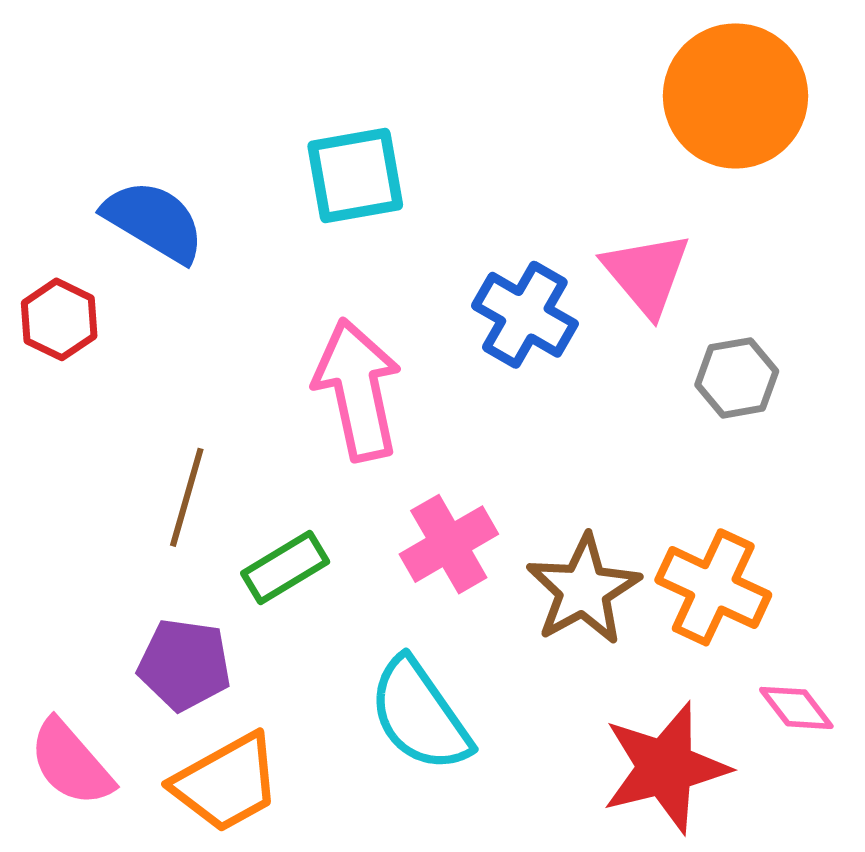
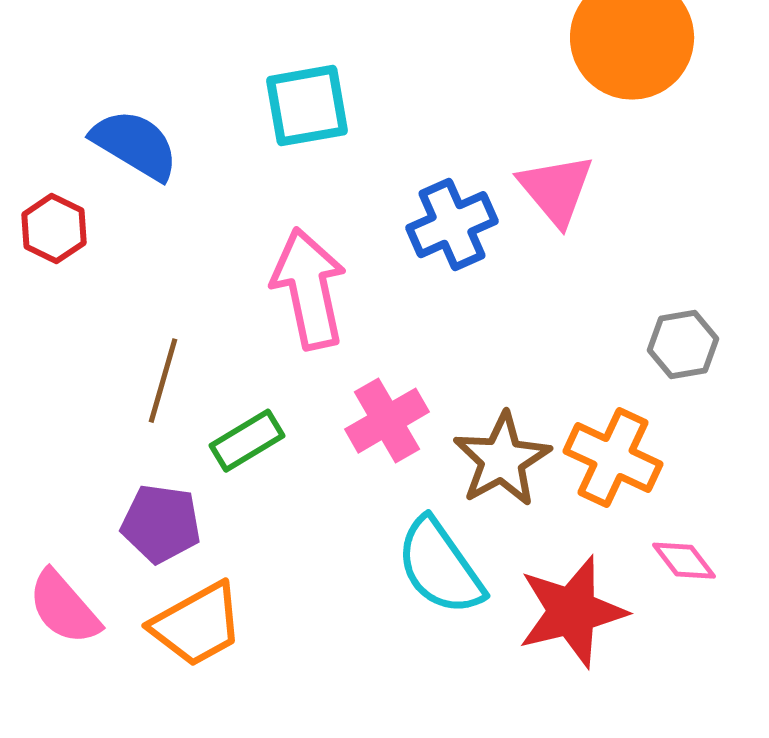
blue cross: (525, 315) -> (452, 225), turned 36
gray hexagon: (737, 378) -> (683, 345), moved
cyan semicircle: (420, 715) -> (440, 567), moved

